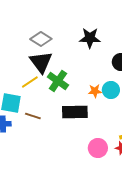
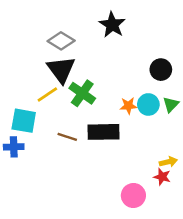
black star: (90, 38) -> (112, 25), moved, turned 30
brown line: (33, 116) -> (67, 137), moved
pink circle: (98, 148) -> (133, 195), moved

